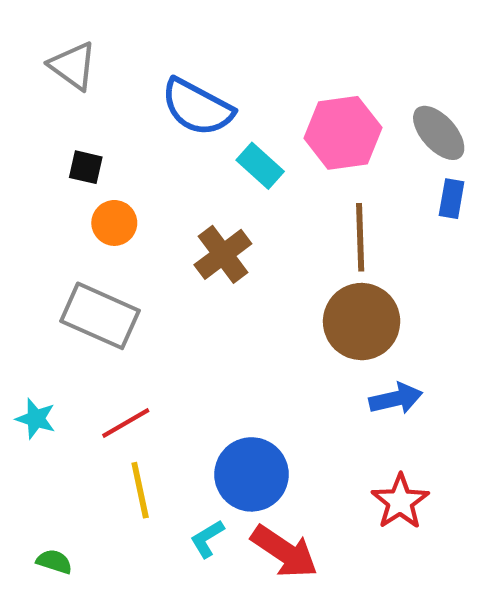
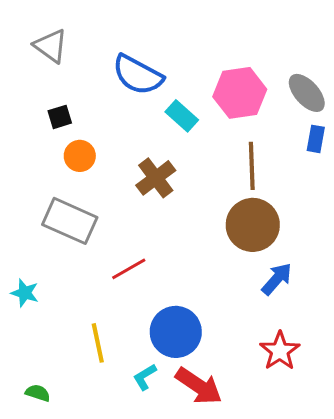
black square: (86, 167) -> (60, 117), turned -30
blue arrow: (396, 399) -> (277, 279), turned -36
red line: (126, 423) -> (129, 269), moved

